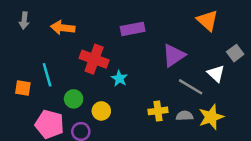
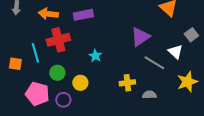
purple rectangle: (133, 29) -> (83, 15), moved
red cross: (94, 59) -> (58, 40), moved, turned -35
gray semicircle: (185, 116) -> (149, 95), moved
yellow star: (211, 117) -> (187, 82), moved

